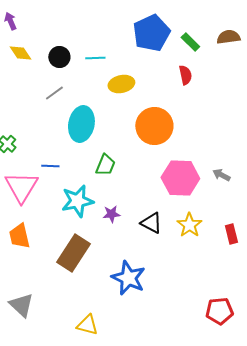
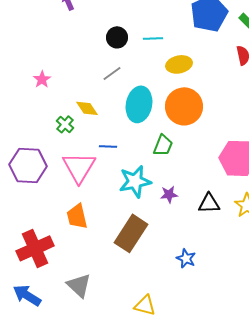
yellow diamond: (20, 53) -> (87, 108), moved
orange circle: (154, 126) -> (184, 106), moved
black triangle: (151, 223) -> (209, 203), turned -30
blue star: (128, 278) -> (186, 258), size x0.6

